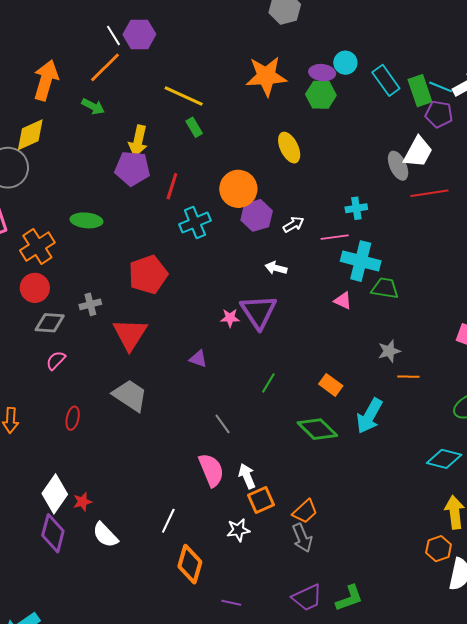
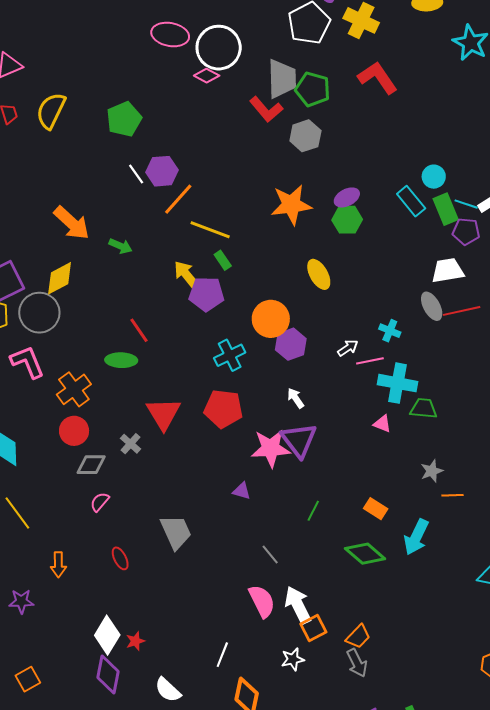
cyan circle: (345, 63) -> (434, 177), moved
orange line: (105, 67) -> (178, 199), moved
purple ellipse: (322, 73) -> (347, 197), turned -30
orange arrow: (46, 80) -> (72, 223), turned 120
yellow arrow: (138, 141) -> (186, 275), moved, turned 132
white trapezoid: (418, 152) -> (448, 271), turned -124
gray ellipse: (398, 166) -> (432, 306), moved
purple pentagon: (132, 168) -> (206, 294), moved
red line: (172, 186) -> (139, 330), moved, turned -48
cyan cross: (356, 208) -> (390, 331), turned 35
white arrow: (293, 224) -> (348, 348), moved
white arrow: (276, 268) -> (296, 398), moved, turned 45
red pentagon: (148, 275) -> (223, 409), moved, turned 30
gray cross: (90, 304) -> (130, 444), turned -30
pink star: (230, 318) -> (271, 448), size x2.0
red triangle: (130, 334) -> (163, 414), moved
gray trapezoid: (130, 395) -> (176, 532), turned 36
red ellipse: (73, 418) -> (120, 558), turned -35
white arrow: (247, 476) -> (298, 605), size x1.5
white semicircle: (105, 535) -> (168, 690), moved

